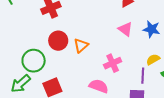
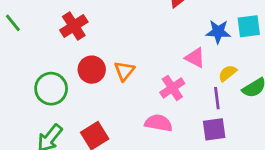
pink triangle: (125, 29) -> (195, 58), moved
green circle: (34, 61) -> (51, 89), moved

